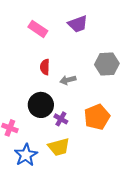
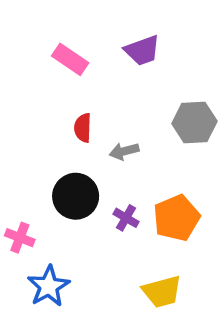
purple cross: (61, 119) -> (126, 218), moved
yellow trapezoid: (59, 147) -> (162, 292), moved

